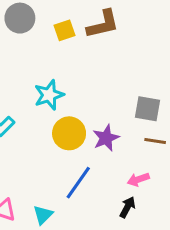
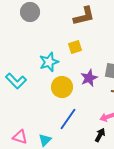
yellow square: (64, 30) -> (75, 47), moved
purple star: (106, 138) -> (89, 78), moved

